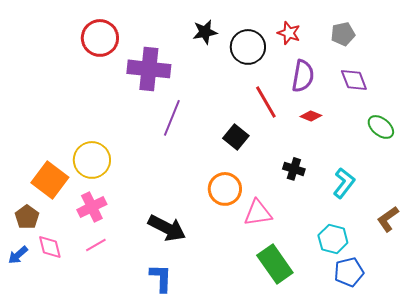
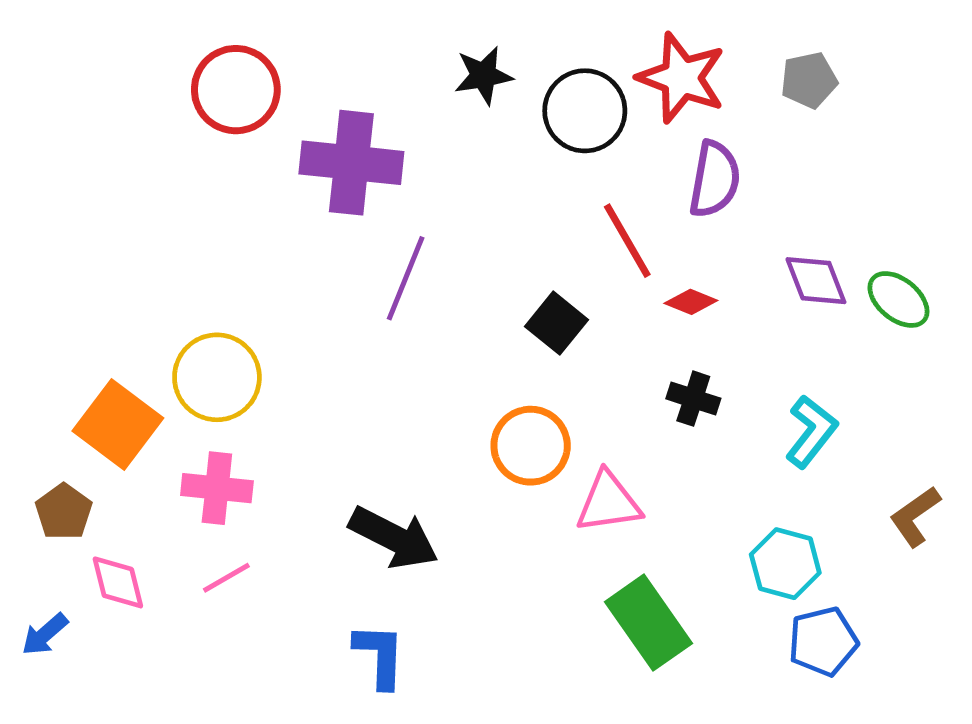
red star: (289, 33) -> (682, 78), size x1.6
purple diamond: (354, 80) -> (816, 281), moved
red diamond: (311, 116) -> (691, 302), moved
pink cross: (92, 207) -> (217, 488), turned 32
blue arrow: (18, 255) -> (45, 634), moved

